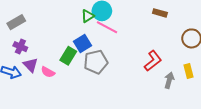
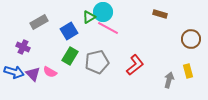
gray rectangle: (16, 22) -> (39, 22), moved
blue square: (83, 44) -> (69, 31), moved
red L-shape: (153, 61) -> (135, 65), moved
purple triangle: (31, 65) -> (33, 74), moved

